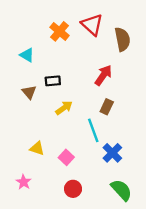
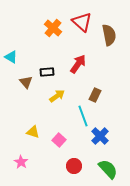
cyan triangle: (27, 55) -> (11, 57), moved
red arrow: (103, 75) -> (78, 64), moved
red circle: (73, 189) -> (74, 166), moved

